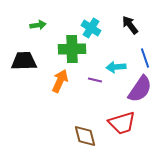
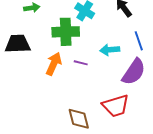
purple line: (95, 80) -> (81, 63), moved

